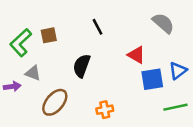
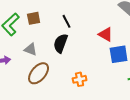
black line: (97, 27) -> (67, 21), moved
gray triangle: (33, 73) -> (31, 49), moved

